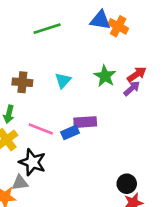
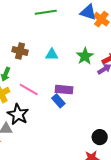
cyan triangle: (63, 80) -> (52, 55), turned 40
blue rectangle: (70, 132) -> (58, 101), moved, turned 64
black circle: (127, 184) -> (100, 137), moved

